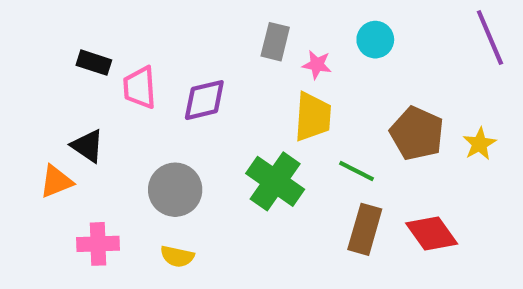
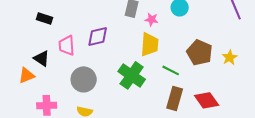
pink trapezoid: (140, 88) -> (67, 45), moved

